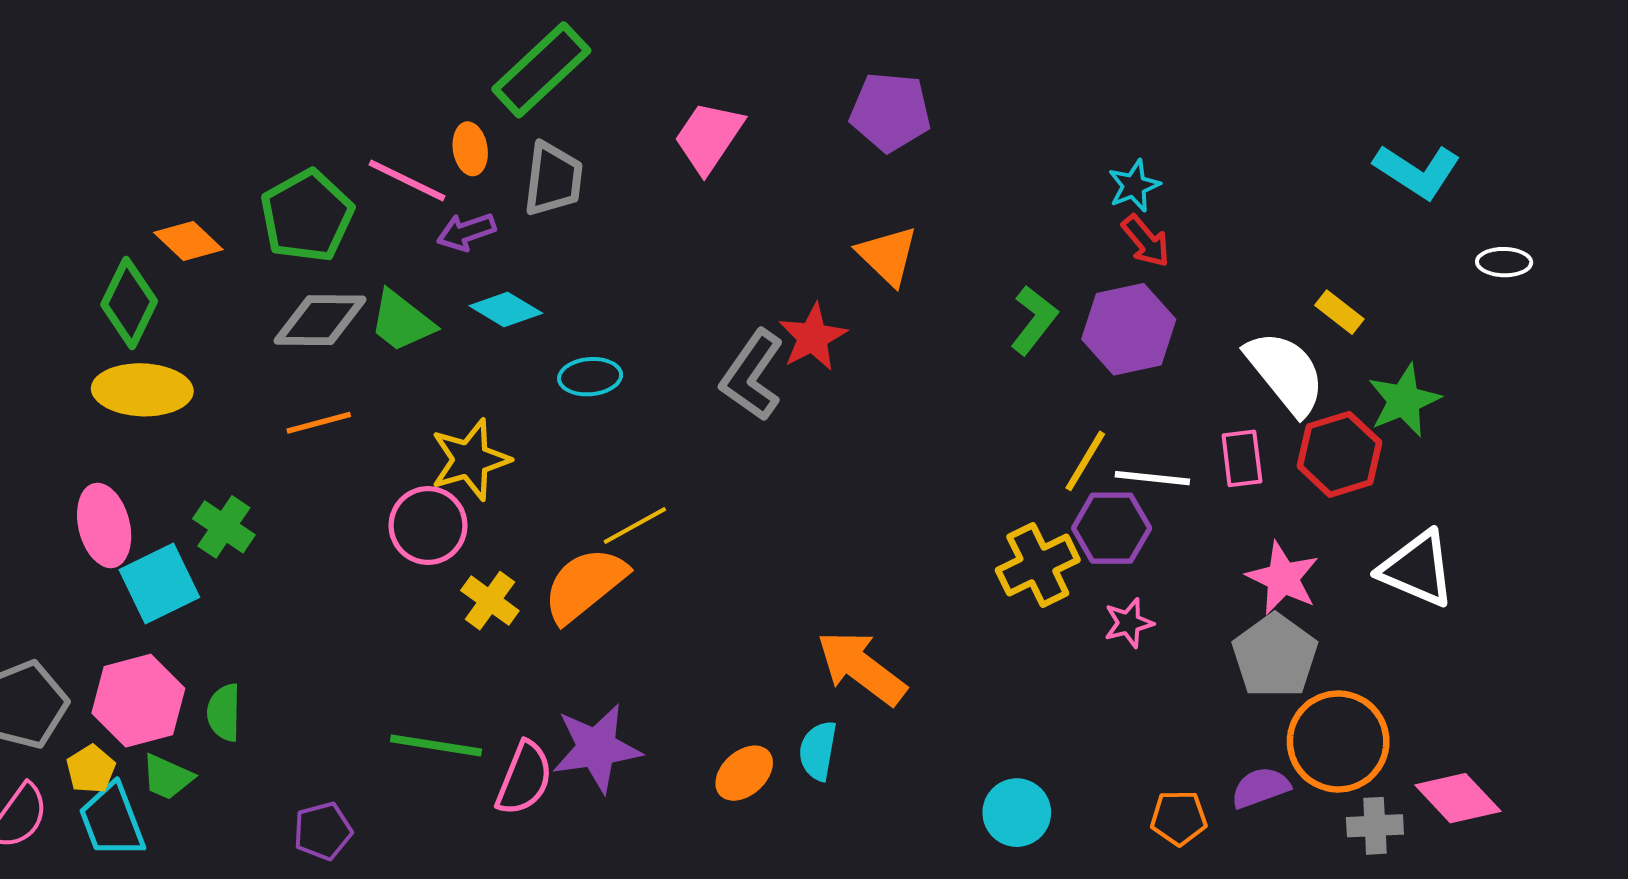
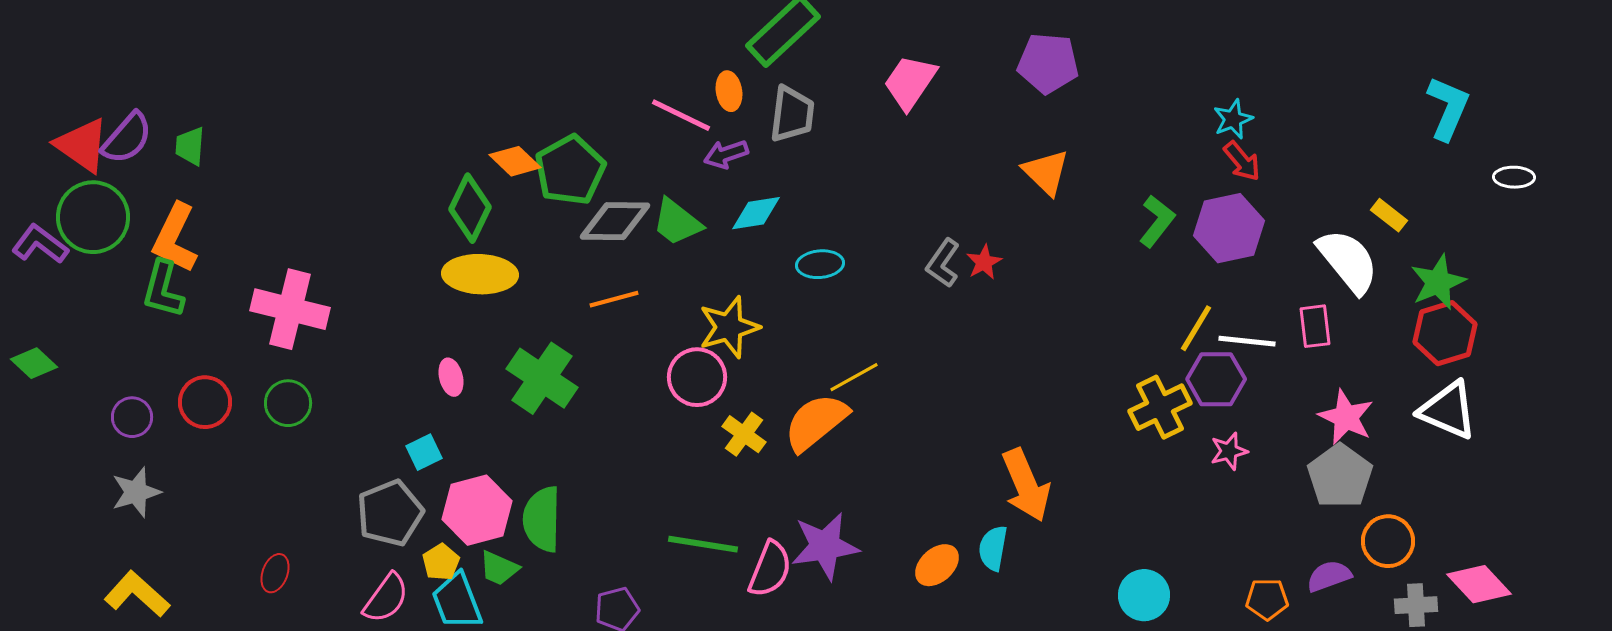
cyan L-shape: (1417, 171) -> (1448, 108), turned -100
green pentagon: (307, 216) -> (570, 170), moved
cyan diamond: (506, 309) -> (756, 213), turned -40
red star: (813, 337) -> (984, 262), moved, size x0.7
gray L-shape: (752, 375) -> (943, 263), size x0.7
red hexagon: (1339, 454) -> (1445, 333), moved
pink ellipse: (104, 525) -> (451, 377), size x0.6
green cross: (224, 527) -> (542, 378), size x1.5
cyan square: (159, 583) -> (424, 452), moved, size x0.6
orange arrow: (861, 668) -> (1026, 485), turned -150
green semicircle: (224, 713) -> (542, 519), size x1.5
orange circle: (1338, 741) -> (1388, 541), size x0.7

